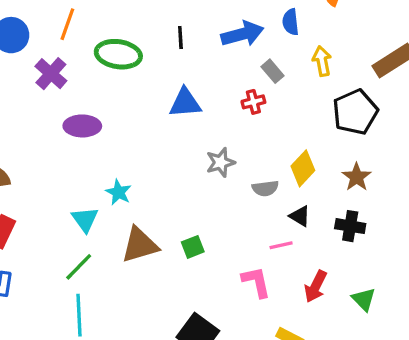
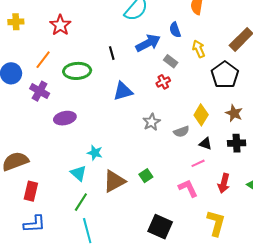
orange line: (67, 24) -> (43, 60), turned 30

